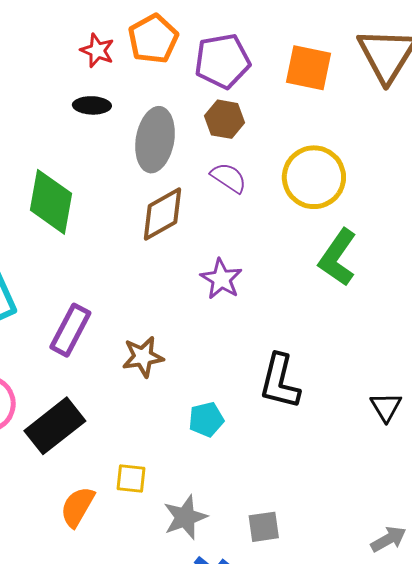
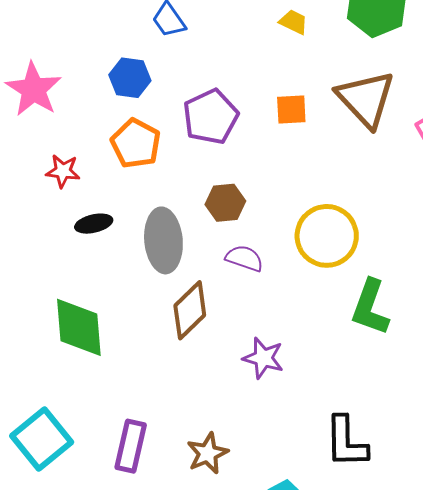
red star: (97, 51) -> (63, 171), moved
purple pentagon: (222, 61) -> (211, 117), moved
orange square: (309, 68) -> (291, 110), moved, size x0.7

